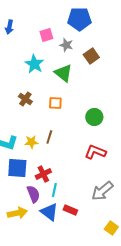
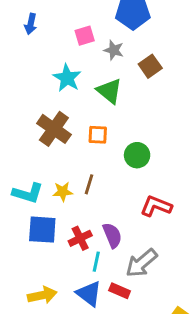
brown cross: (25, 99) -> (54, 129), size x1.6
green circle: (94, 117) -> (137, 155), moved
gray arrow: (102, 191) -> (141, 263), moved
purple semicircle: (33, 194) -> (112, 235), moved

